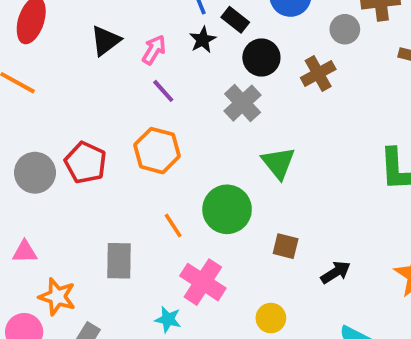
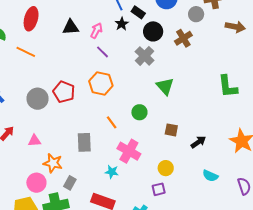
black triangle: (105, 41) -> (71, 27), turned 36
green circle: (227, 209) -> (139, 112), size x0.6

